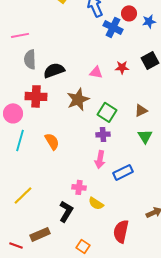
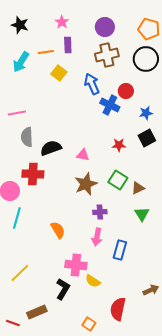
blue star: (149, 21) -> (146, 113), moved
pink triangle: (96, 72) -> (83, 155), moved
brown star: (78, 99) -> (86, 184), moved
green square: (107, 112) -> (118, 180), moved
orange semicircle: (52, 141) -> (58, 230), moved
blue rectangle: (123, 172) -> (120, 250), turned -48
pink cross: (79, 187) -> (76, 265), size x1.5
orange square: (83, 246) -> (89, 324), moved

